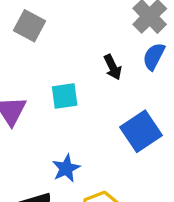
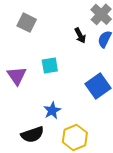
black arrow: (113, 67) -> (80, 35), moved

